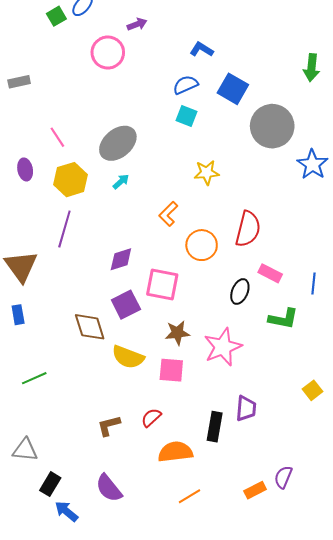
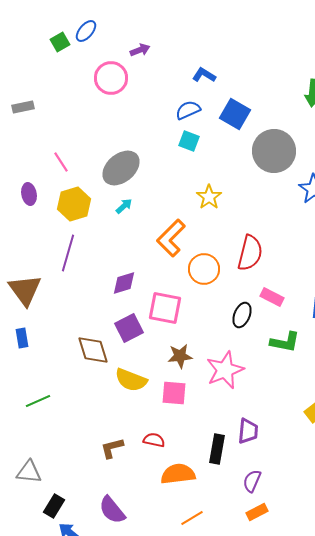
yellow star: (207, 173) -> (209, 197), turned -30
orange L-shape: (168, 214) -> (171, 238), size x1.5
red semicircle: (151, 418) -> (154, 440), turned 55
purple semicircle: (283, 477) -> (252, 481), moved

